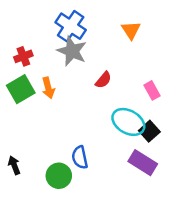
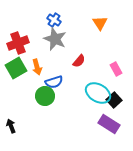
blue cross: (71, 26) -> (54, 20), size x0.6
red cross: (23, 56) -> (18, 43), size x1.5
blue semicircle: (80, 157) -> (54, 82), moved, turned -96
green circle: (59, 176) -> (45, 96), moved

